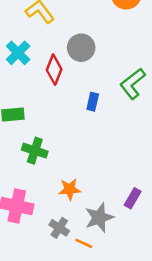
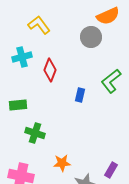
gray circle: (81, 48) -> (91, 37), moved
cyan cross: (18, 53) -> (22, 57), turned 30

